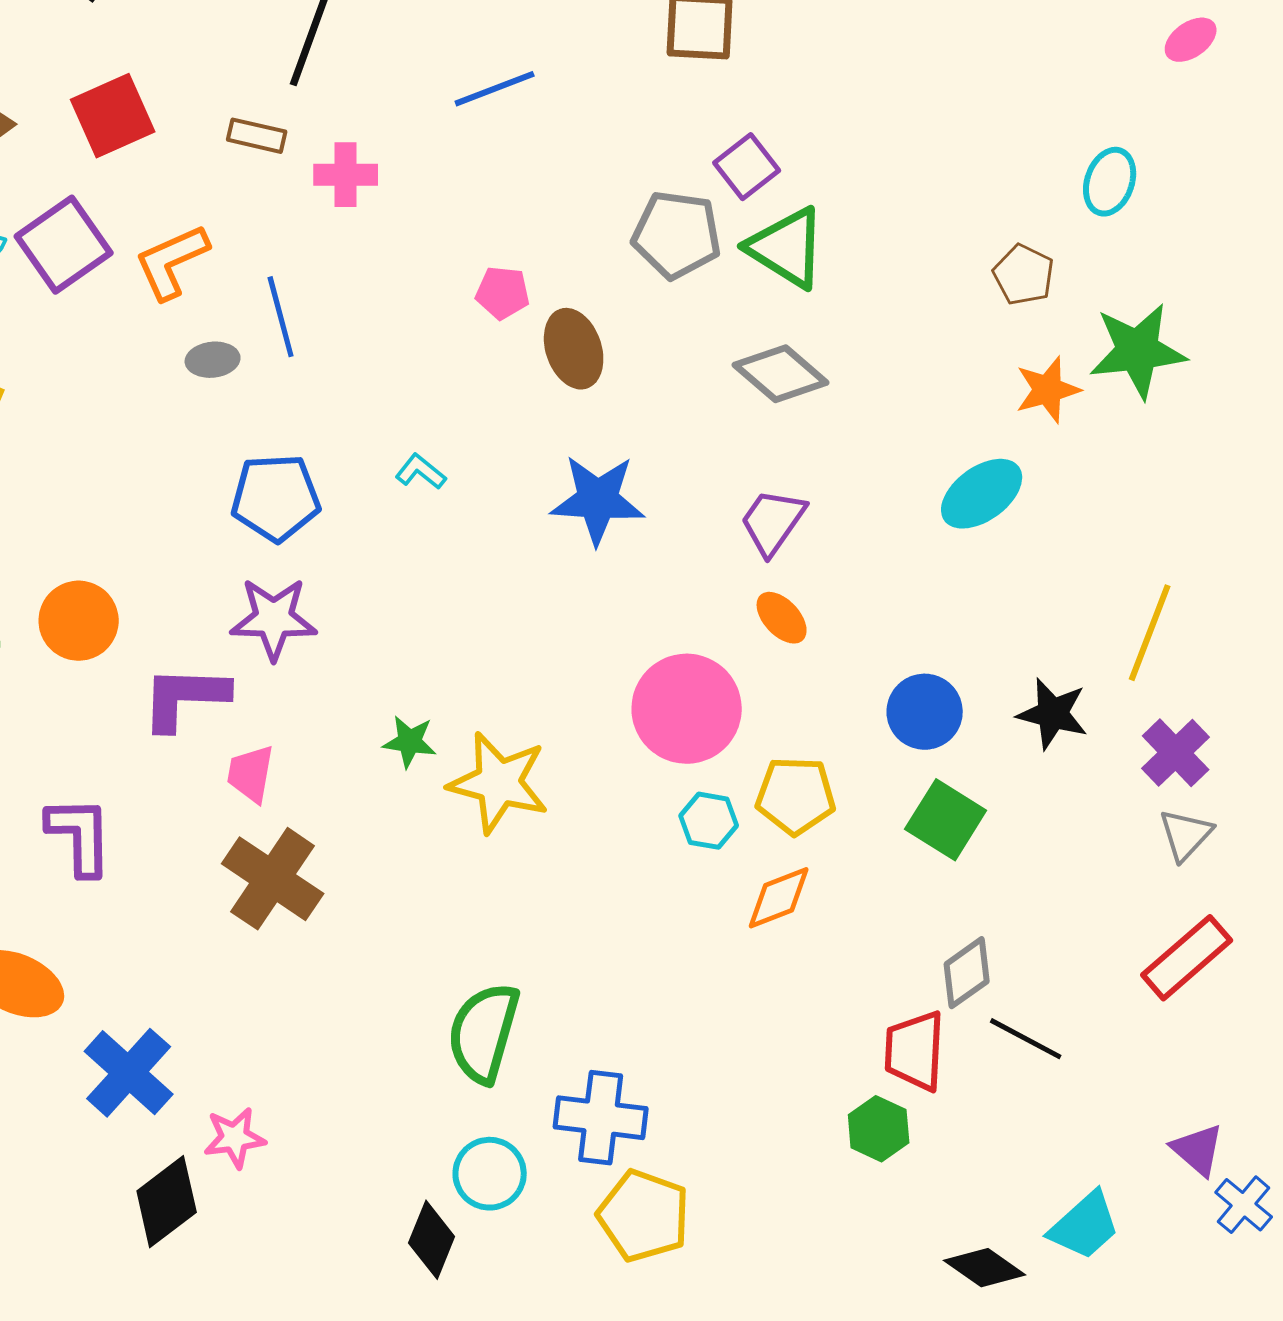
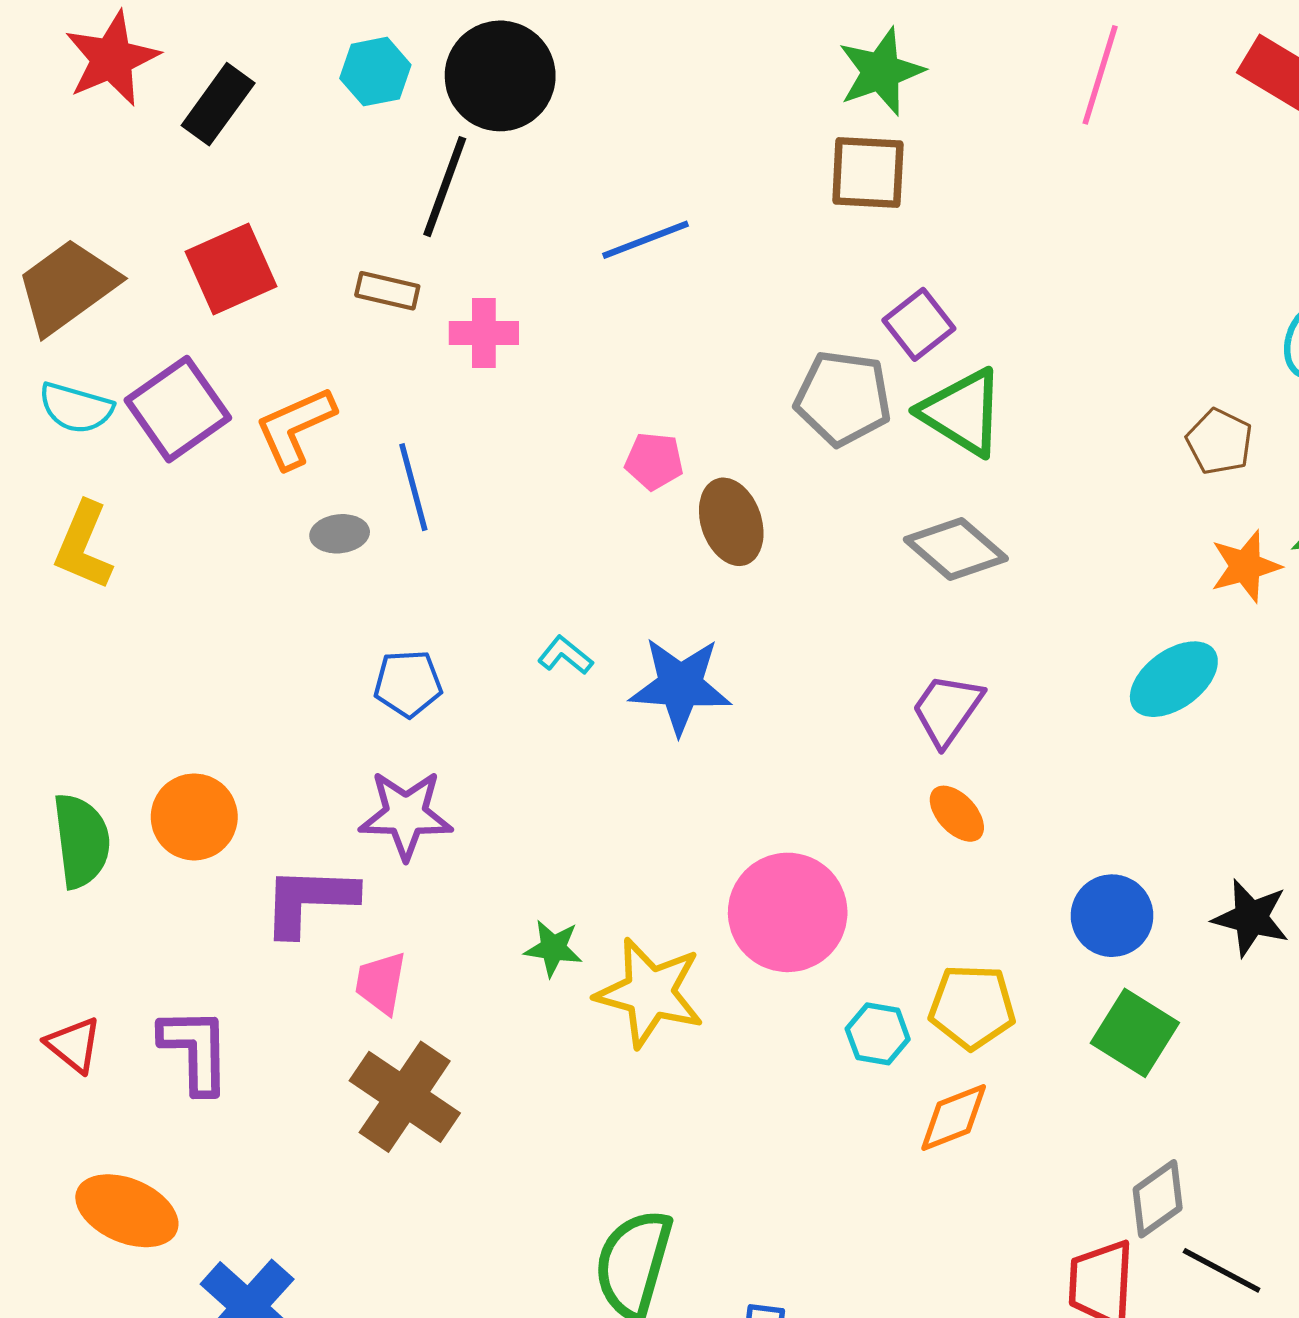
blue pentagon: (276, 498) -> (408, 683), size x0.7
blue star: (598, 500) -> (680, 686), moved
pink circle: (687, 709) -> (788, 912), moved

